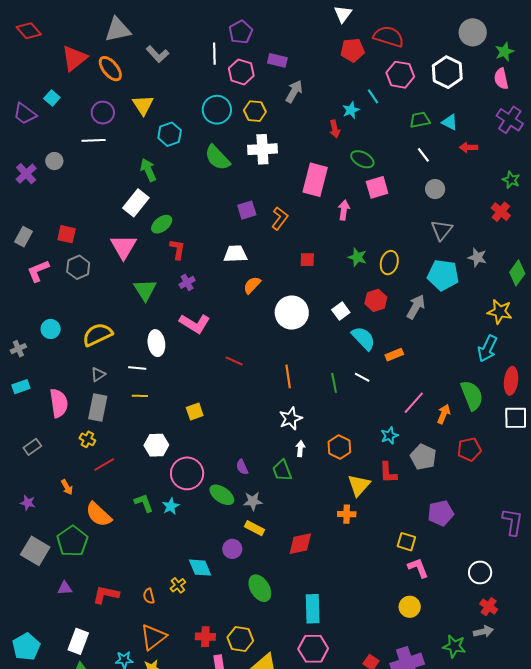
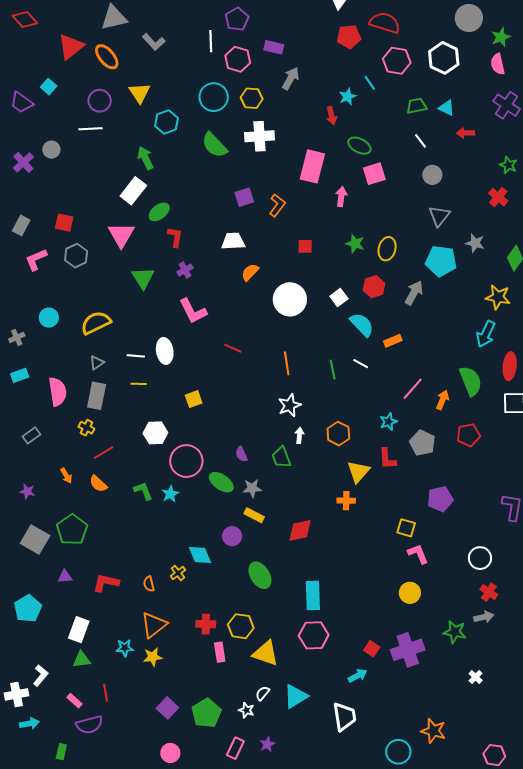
pink L-shape: (195, 323) -> (193, 311), turned 32
white ellipse: (156, 343) -> (165, 351), moved
orange semicircle: (99, 515) -> (98, 484), moved, size x0.7
cyan pentagon: (26, 647) -> (28, 608), moved

